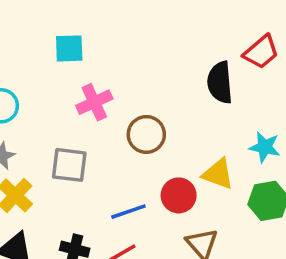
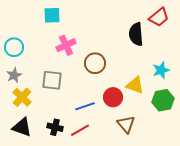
cyan star: (265, 147) -> (161, 70), turned -30

